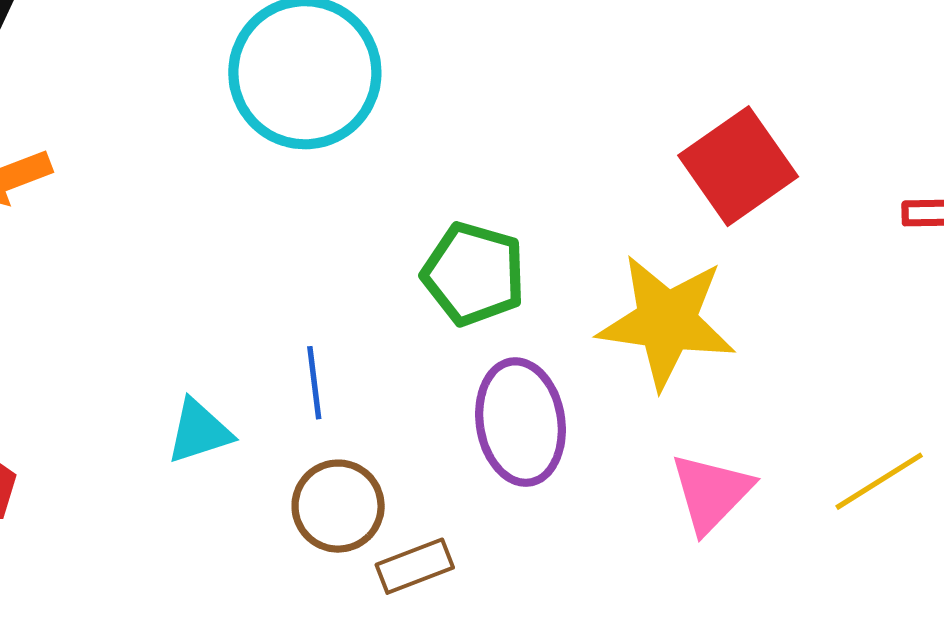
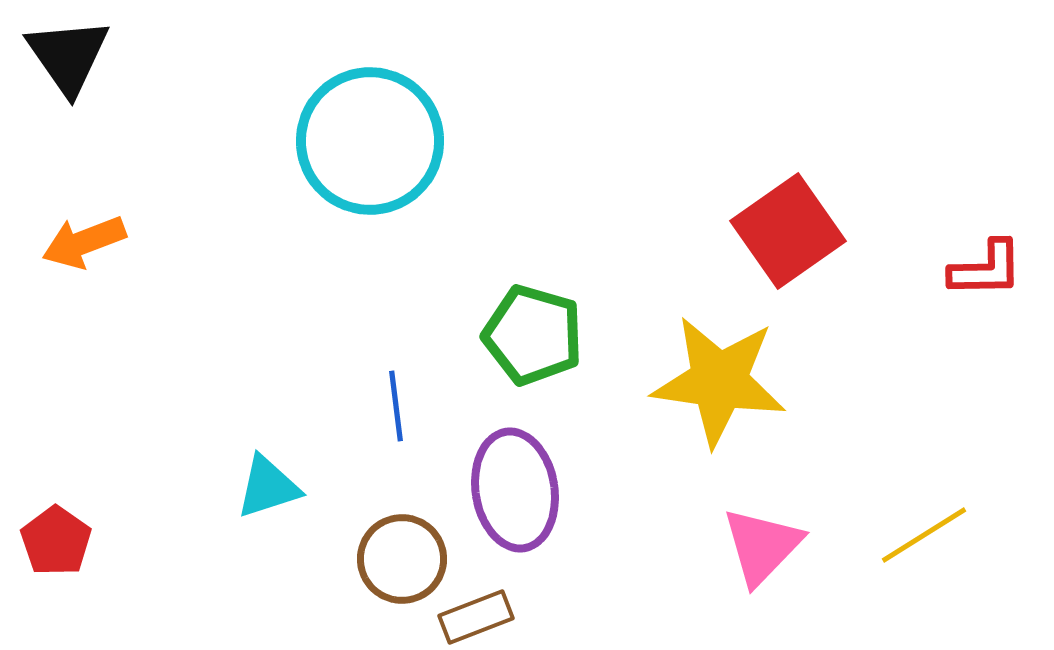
blue line: (314, 383) -> (396, 406), moved
purple ellipse: (520, 422) -> (515, 490), moved

